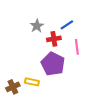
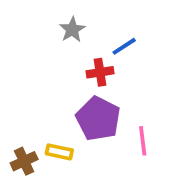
gray star: (37, 26) -> (72, 30), moved
pink line: (77, 47) -> (143, 141), moved

